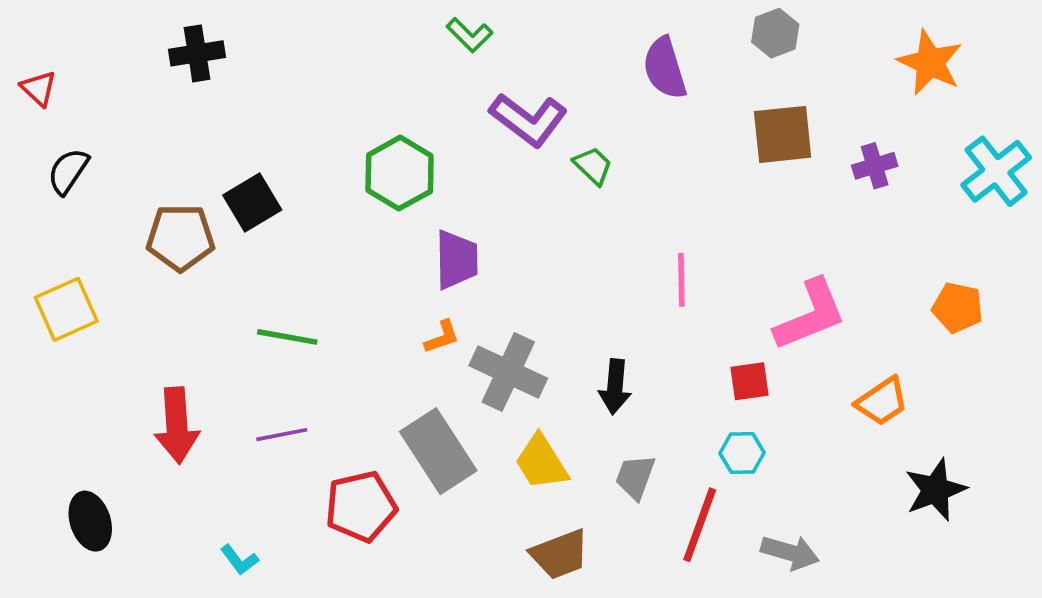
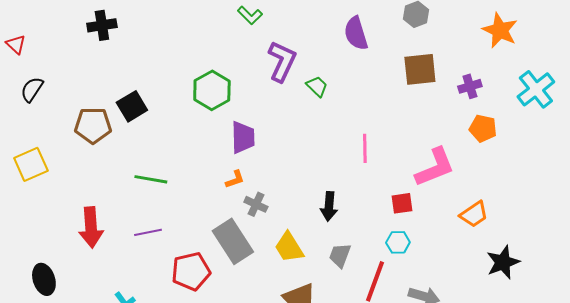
purple L-shape: (528, 120) -> (282, 61), turned -102
orange pentagon: (958, 308) -> (483, 128), moved
gray cross: (508, 372) -> (256, 204), moved, size x0.6

